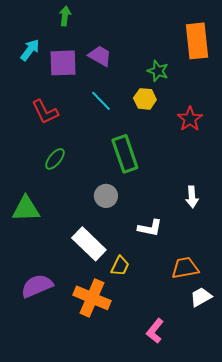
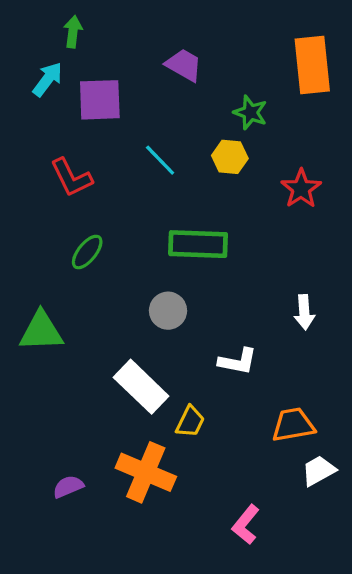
green arrow: (65, 16) -> (73, 32), moved
purple trapezoid: (100, 56) -> (184, 65), moved
green rectangle: (125, 154) -> (198, 244), turned -69
purple semicircle: (37, 286) -> (68, 487), moved, size x0.6

